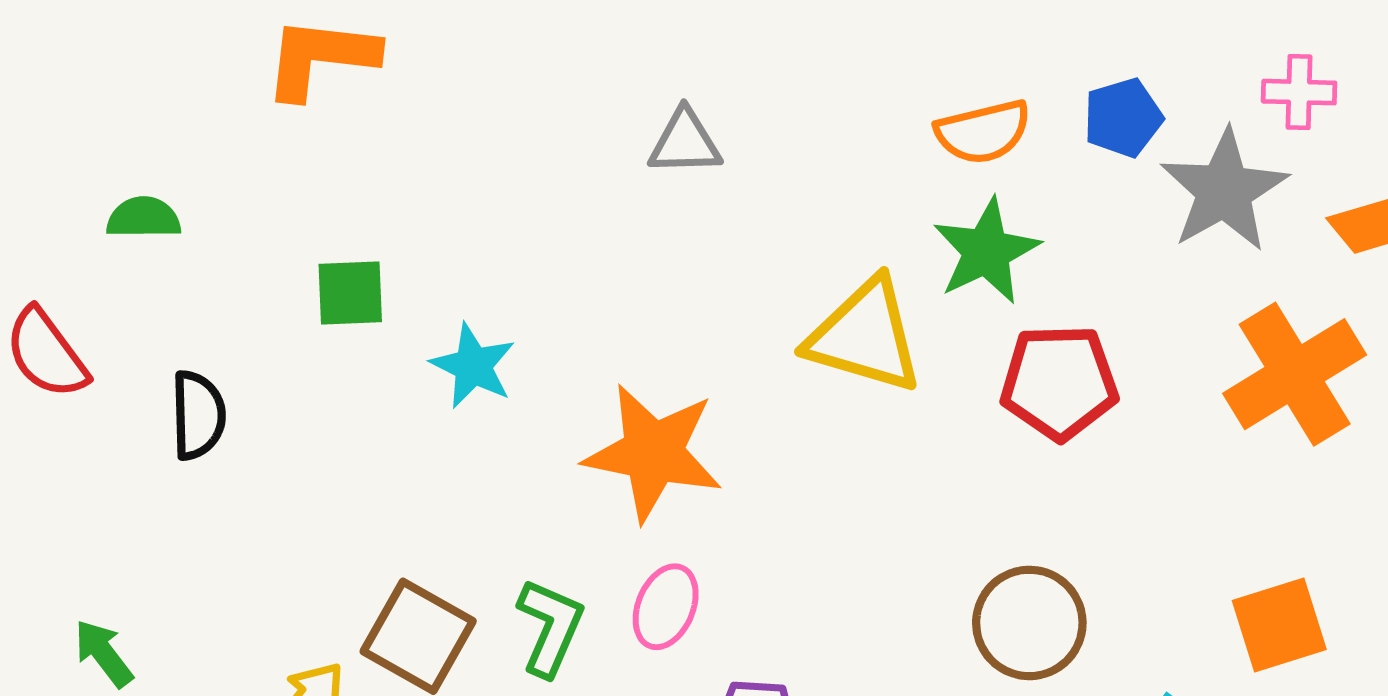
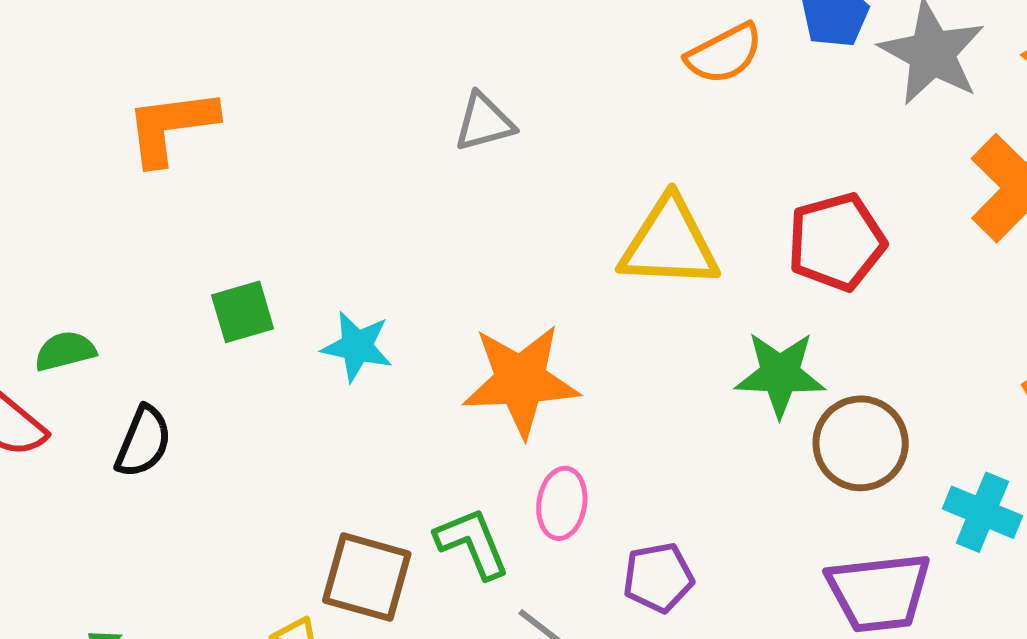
green semicircle: (144, 218) -> (65, 351), moved
green star: (986, 251) -> (780, 374), moved, turned -30
black semicircle: (198, 415) -> (143, 442), turned 38
green L-shape: (550, 627) -> (472, 543), turned -32

